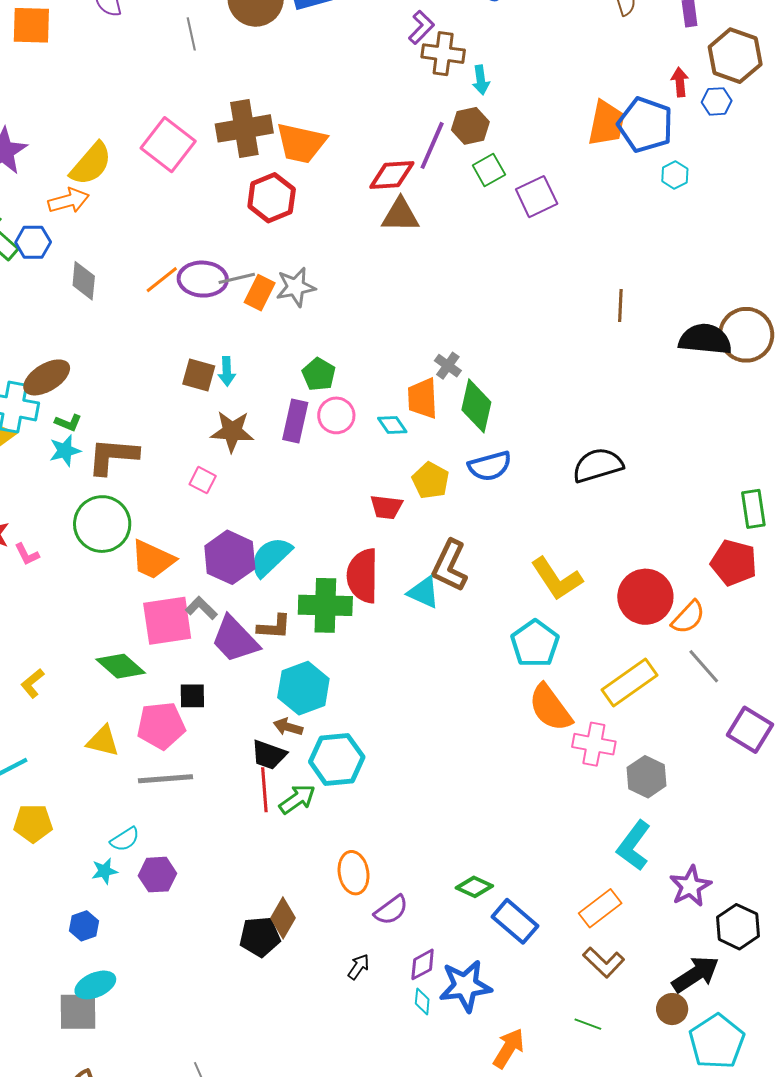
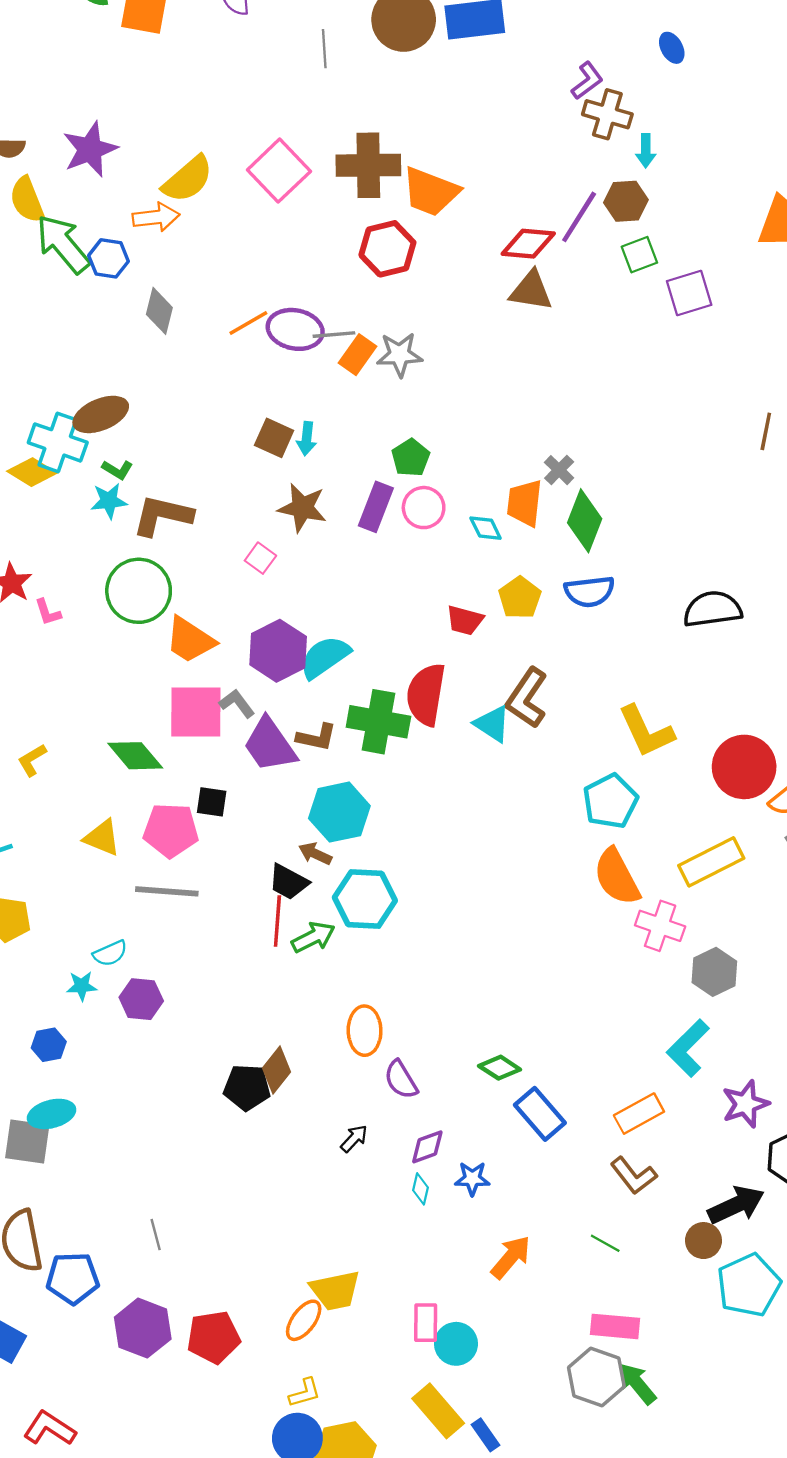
purple semicircle: (391, 910) -> (401, 1080), turned 87
blue star: (465, 986) -> (472, 1179), size x0.6

